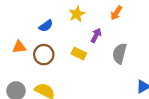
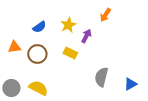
yellow star: (77, 14) -> (68, 25), moved
gray semicircle: (120, 54) -> (101, 77), moved

